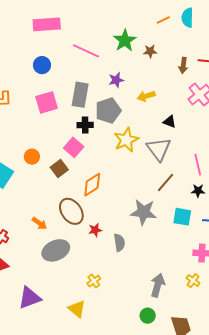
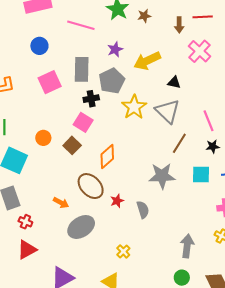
yellow arrow: (146, 96) -> (147, 61), size x1.5

